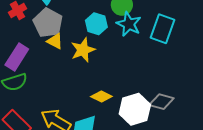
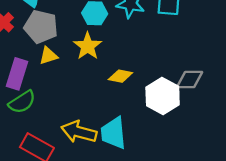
yellow triangle: (55, 41) -> (48, 56), moved, turned -30
yellow diamond: (101, 97) -> (120, 76), moved

